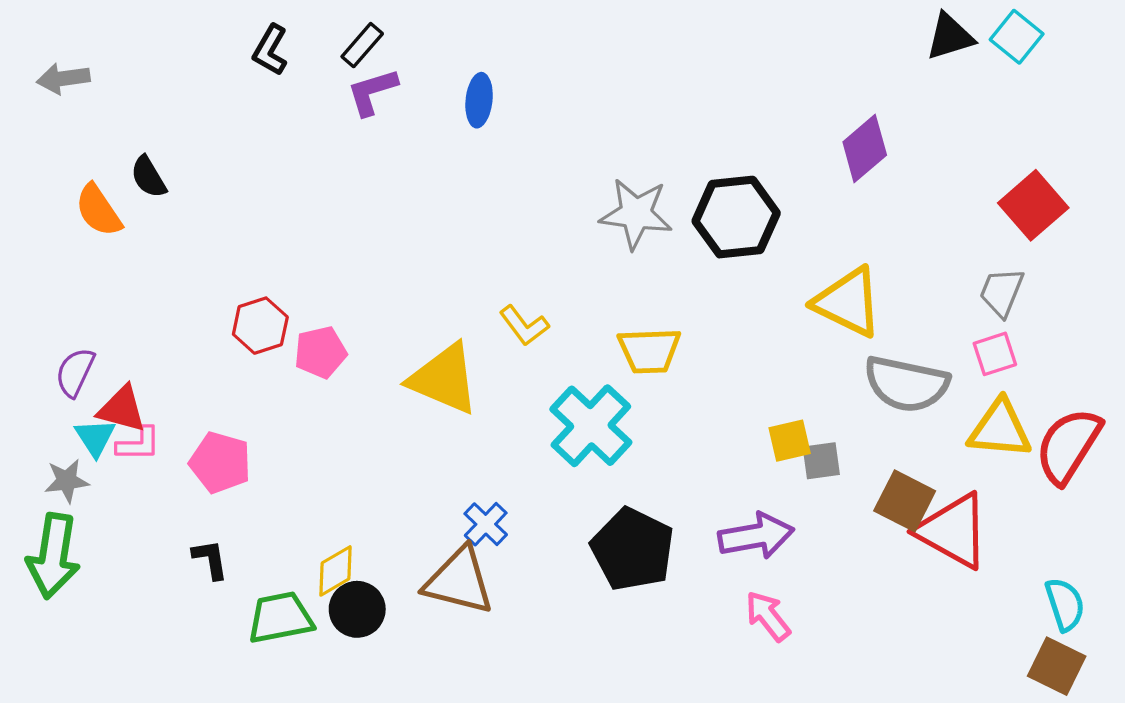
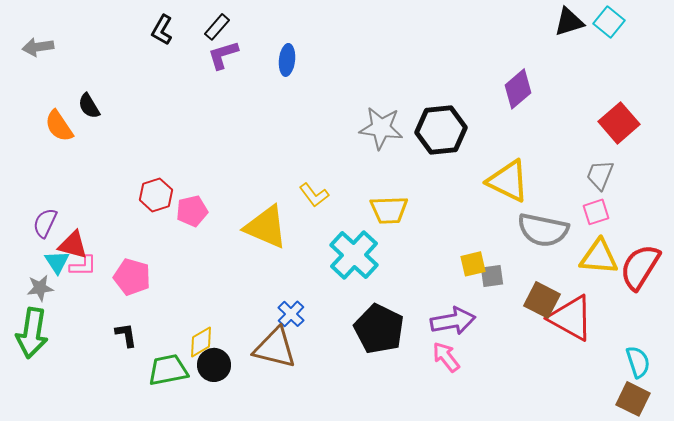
pink arrow: (768, 616) -> (446, 357), moved

